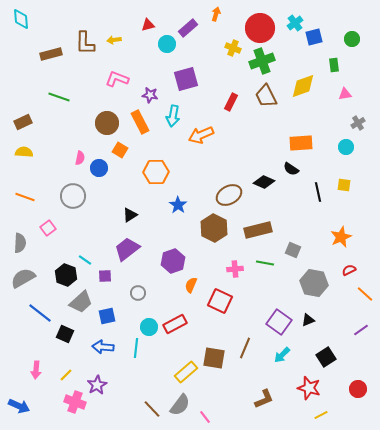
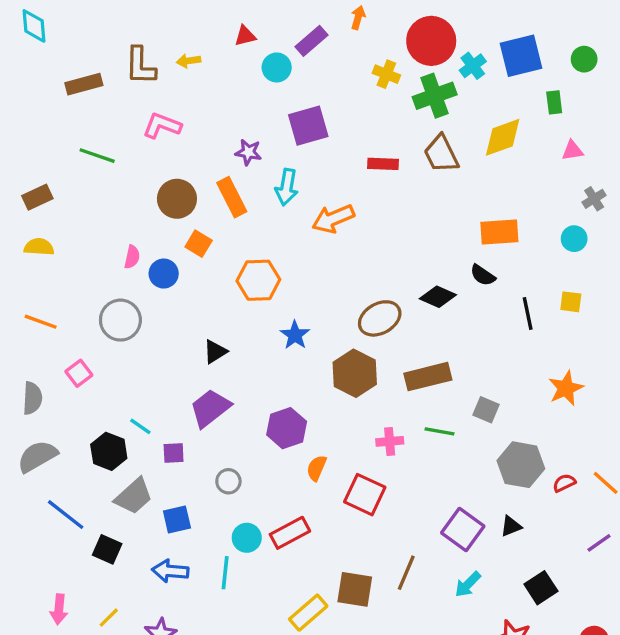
cyan cross: (295, 23) -> (473, 66), moved
blue square: (314, 37) -> (521, 56), size x1.5
pink L-shape: (117, 79) -> (162, 126), moved
red rectangle: (231, 102) -> (383, 164), turned 66
red semicircle: (349, 270) -> (564, 483), moved

